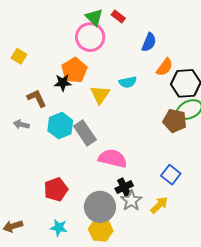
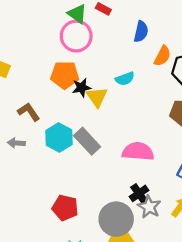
orange pentagon: (74, 70) -> (65, 75), turned -30
black star: (63, 83) -> (82, 88), moved
pink semicircle: (113, 158) -> (138, 151), moved
red pentagon: (56, 189) -> (65, 208), turned -30

